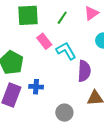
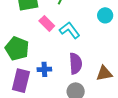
purple semicircle: (84, 71) -> (76, 63), moved

